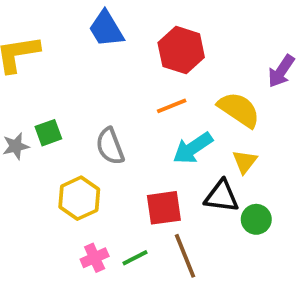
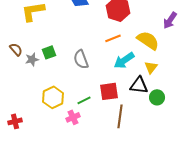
yellow hexagon: (79, 198) -> (53, 97), moved
brown line: (185, 256) -> (120, 116), turned 30
green line: (135, 258) -> (84, 100), moved

